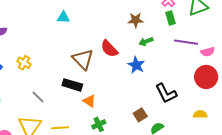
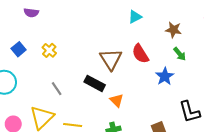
cyan triangle: (63, 17) -> (135, 17), moved, turned -40
green arrow: (146, 41) -> (180, 54), turned -120
orange triangle: (89, 101) -> (117, 100), moved

